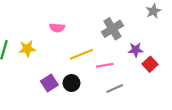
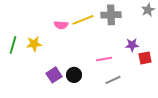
gray cross: (112, 29) -> (111, 15), moved, turned 30
yellow line: (81, 54) -> (83, 20), moved
red square: (150, 64) -> (145, 58), turned 32

